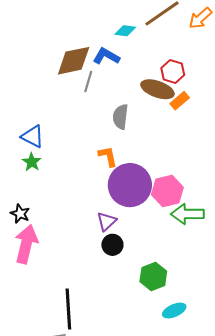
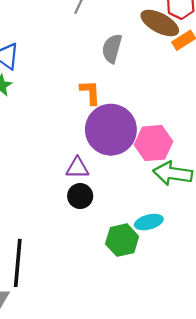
purple triangle: (107, 221) -> (77, 168), turned 35
cyan ellipse: (174, 311) -> (149, 222), moved

